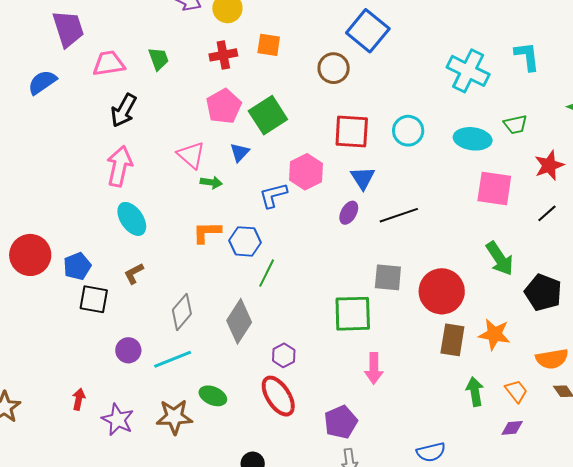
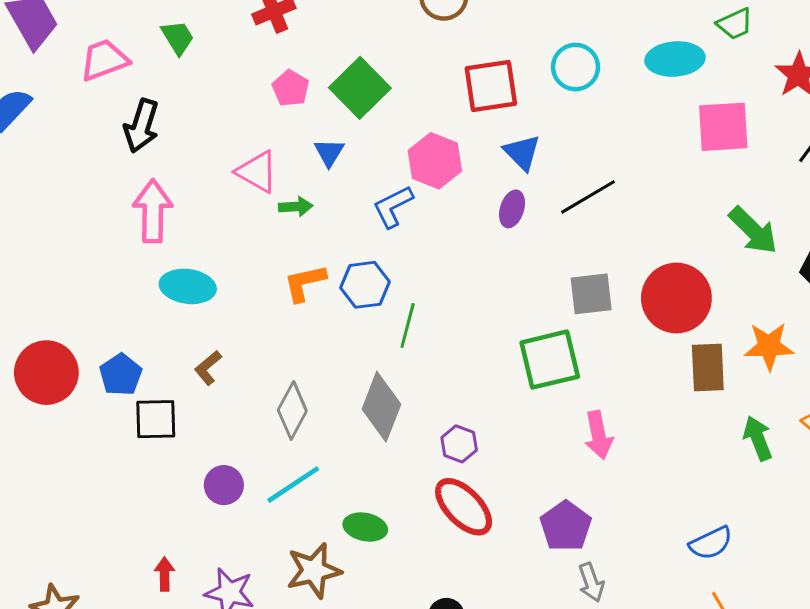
pink pentagon: (224, 106) -> (291, 88), size x0.7
cyan ellipse: (132, 219) -> (188, 286), turned -36

